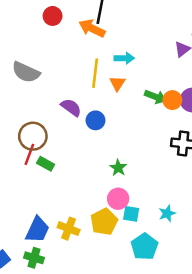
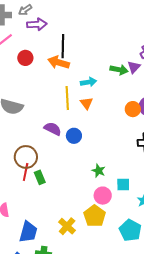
green arrow: (155, 97) -> (119, 70), moved
green rectangle: (46, 164) -> (40, 177), turned 48
cyan square: (131, 214) -> (123, 185), moved
yellow cross: (69, 229) -> (67, 226), turned 30
blue trapezoid: (37, 230) -> (28, 232), moved

